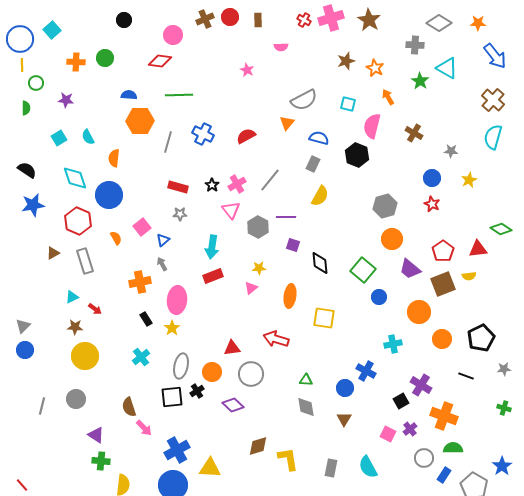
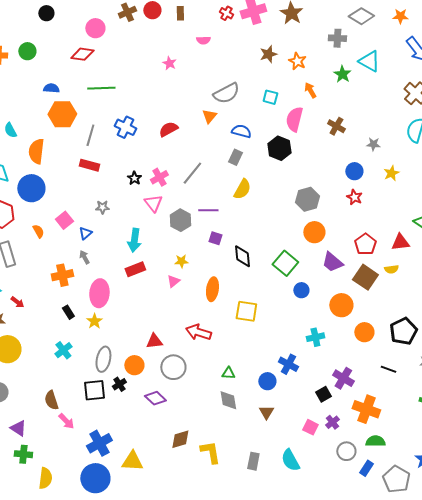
orange semicircle: (114, 158) -> (36, 151), size x1.4
red rectangle: (178, 187) -> (89, 165), moved
brown square: (443, 284) -> (365, 277), turned -35

